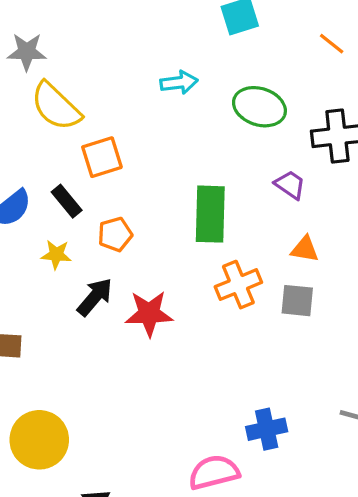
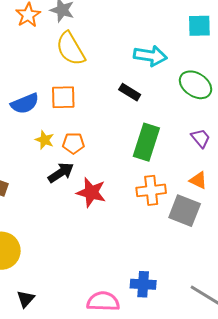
cyan arrow: (179, 82) -> (150, 56), size x1.4
orange square: (102, 157) -> (63, 97), moved
black rectangle: (67, 201) -> (130, 92), moved, turned -35
orange pentagon: (115, 234) -> (73, 143), moved
gray square: (297, 301) -> (185, 211), size x1.4

